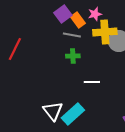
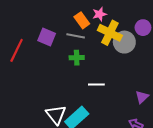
purple square: (63, 14) -> (47, 37), moved, turned -30
yellow cross: (105, 32) -> (110, 33), turned 30

